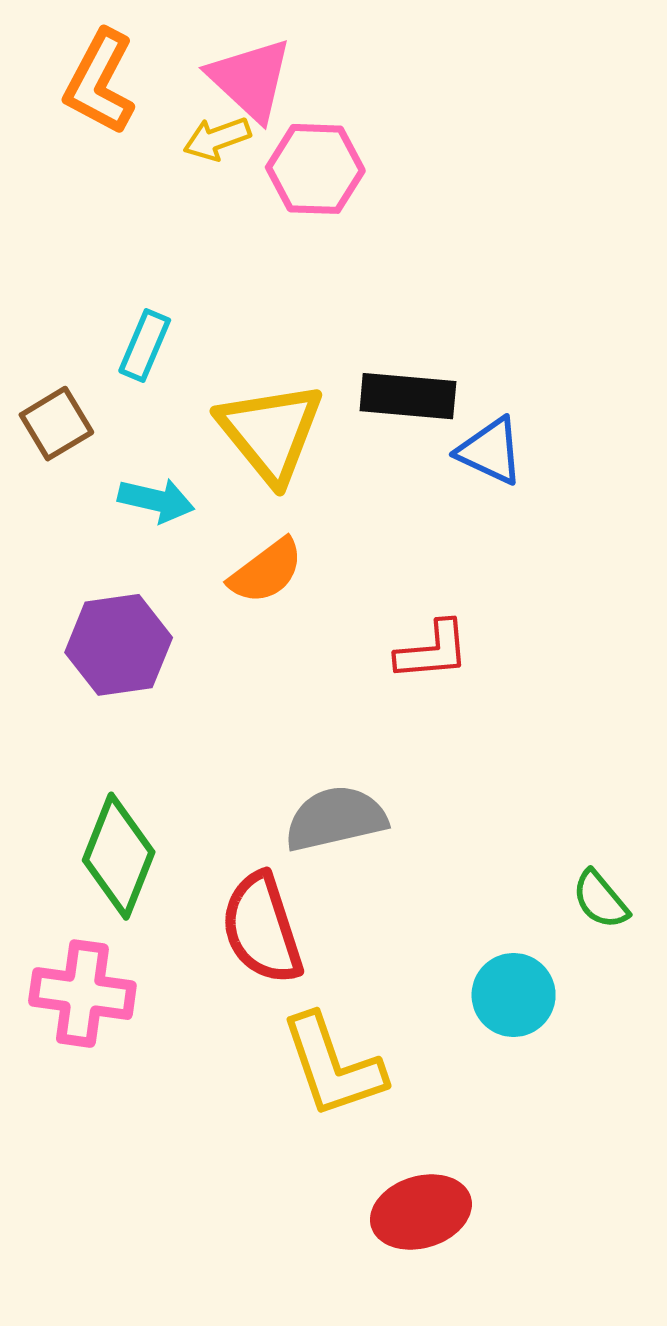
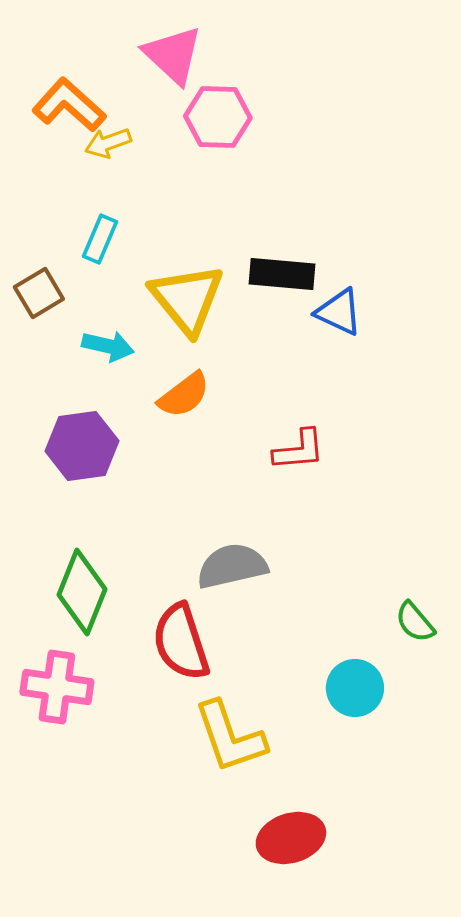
orange L-shape: (100, 82) -> (69, 105), moved, turned 104
yellow arrow: (217, 139) -> (108, 143), moved

